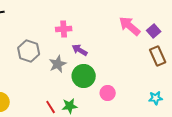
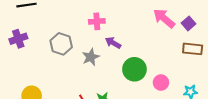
brown rectangle: (158, 56) -> (193, 49), turned -60
green circle: (84, 76) -> (134, 69), moved
pink circle: (108, 93) -> (161, 83), moved

